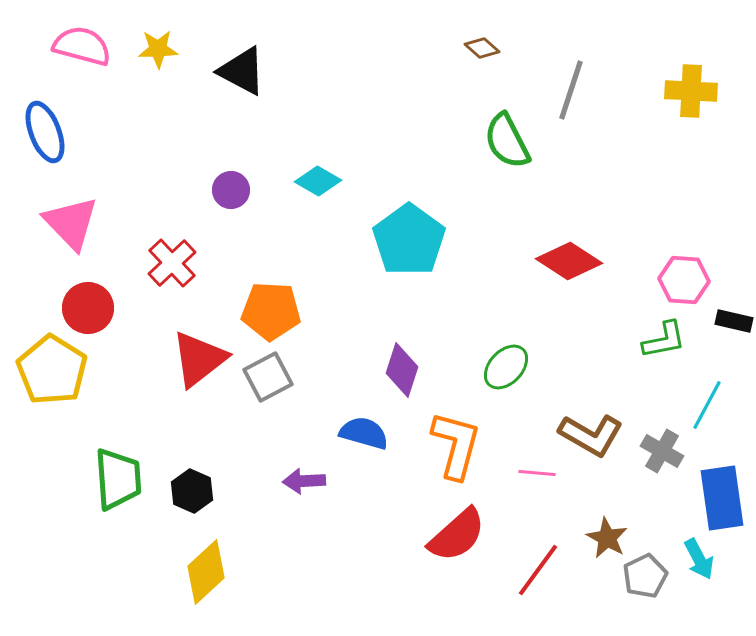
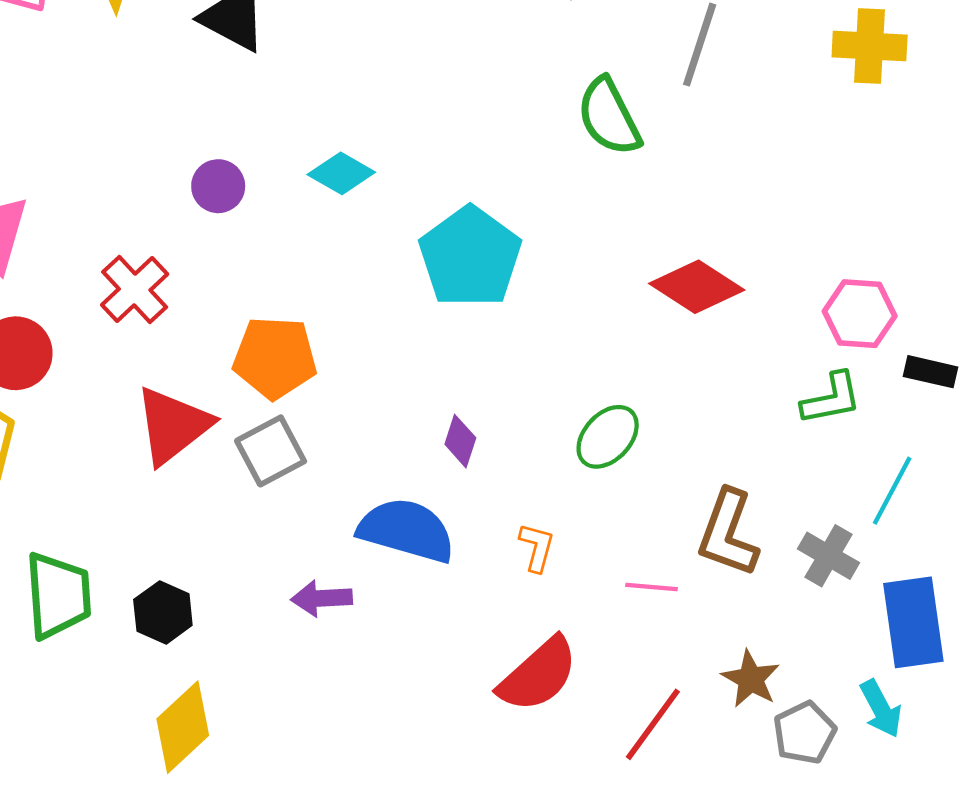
purple diamond: (402, 370) -> (460, 441), size x0.7
blue semicircle: (364, 433) -> (406, 530), size x1.4
brown L-shape: (591, 435) -> (728, 533), turned 80
orange L-shape: (456, 445) -> (537, 547), size x0.5

